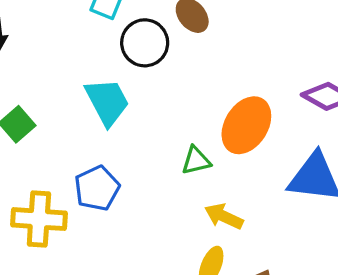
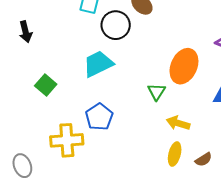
cyan trapezoid: (107, 102) -> (98, 64), turned -80
green triangle: (196, 161) -> (157, 92), turned -36

